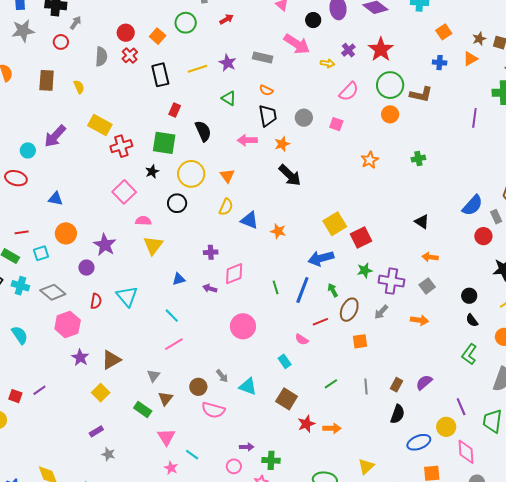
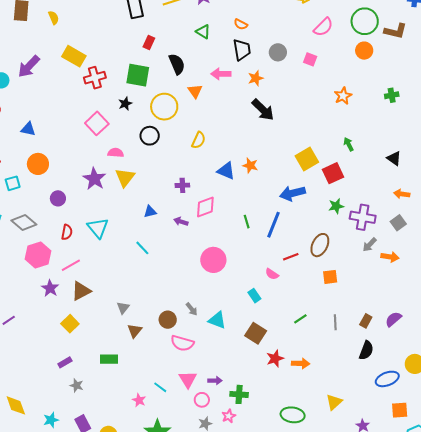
orange triangle: (227, 176) -> (195, 91), moved
blue triangle: (249, 220) -> (226, 171), moved
purple star: (105, 245) -> (94, 179), moved
green arrow: (333, 290) -> (349, 144), moved
gray arrow: (381, 312) -> (370, 245), moved
pink line: (174, 344) -> (71, 265), moved
green rectangle: (143, 409) -> (109, 359), moved, turned -36
pink triangle: (166, 437) -> (188, 379), moved

